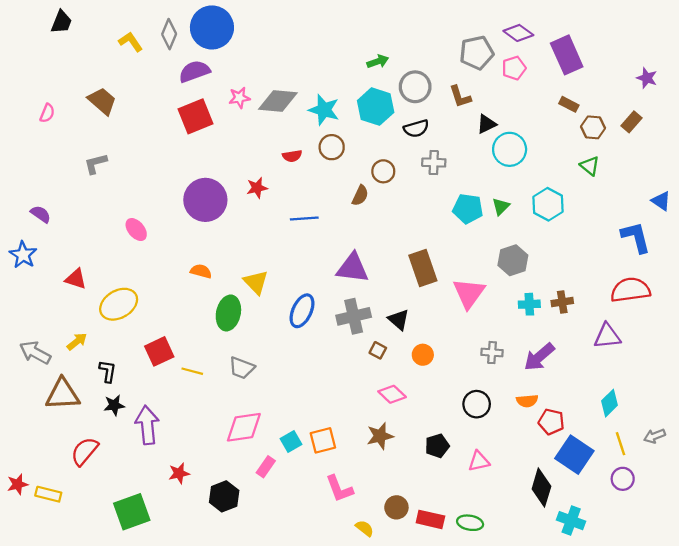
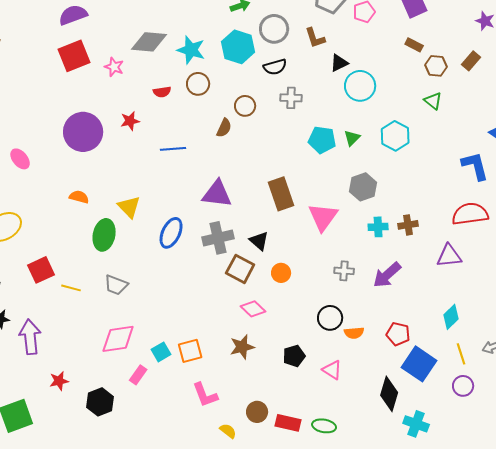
pink star: (239, 98) -> (114, 67), moved, turned 30
brown square: (378, 350) -> (240, 269), size x1.8
orange semicircle: (527, 401) -> (354, 333), moved
pink triangle: (479, 461) -> (332, 370), turned 45

